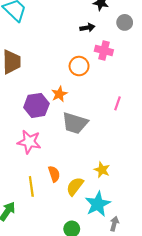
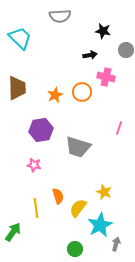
orange star: (59, 94) -> (55, 95), moved
pink star: (29, 142) -> (34, 165), size x0.6

